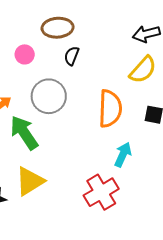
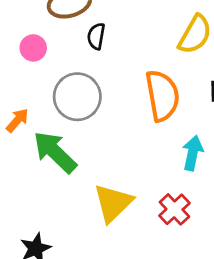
yellow triangle: (30, 181) -> (113, 203), moved
red cross: (101, 192) -> (174, 209), size x0.7

